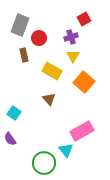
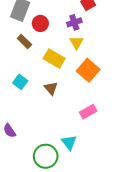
brown rectangle: (24, 55) -> (24, 42), turned -32
cyan square: (14, 113) -> (20, 82), moved
pink rectangle: (82, 131) -> (88, 112), moved, size x0.7

